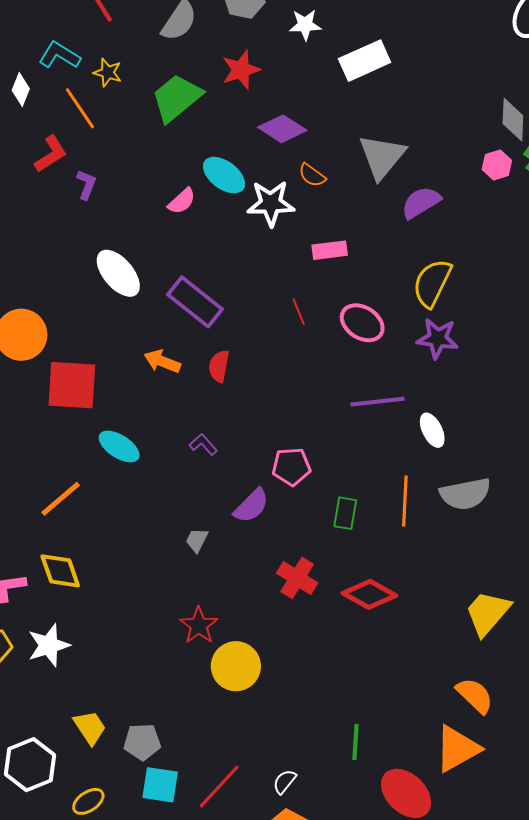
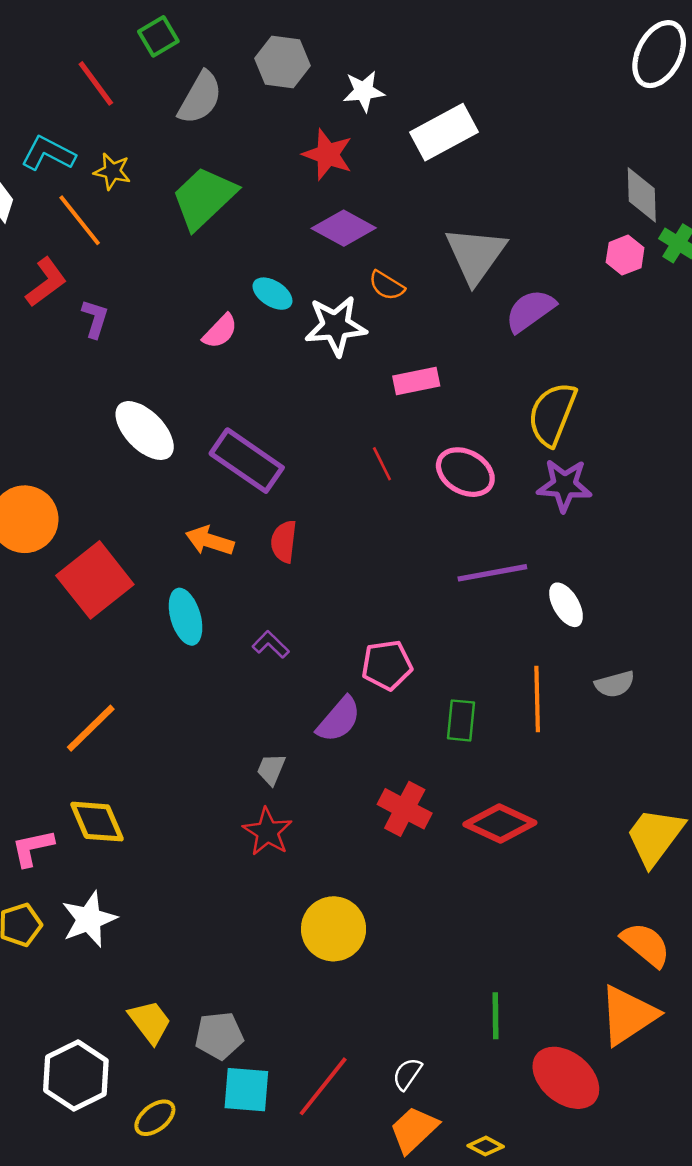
red star: (241, 70) -> (328, 154), moved, turned -30
cyan ellipse: (224, 175) -> (273, 294), size x0.7
red square: (72, 385) -> (95, 580), turned -38
cyan ellipse: (119, 446) -> (186, 617), moved, turned 45
gray semicircle: (465, 494) -> (615, 684), size x0.6
red star: (199, 625) -> (267, 832), moved

